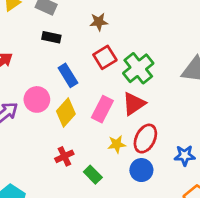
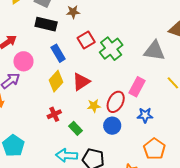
brown star: (99, 22) -> (73, 12), moved
black rectangle: (51, 37) -> (46, 24), size x1.5
pink circle: (37, 99) -> (23, 61), moved
red triangle: (134, 104) -> (81, 82), moved
pink rectangle: (102, 109) -> (137, 87), moved

